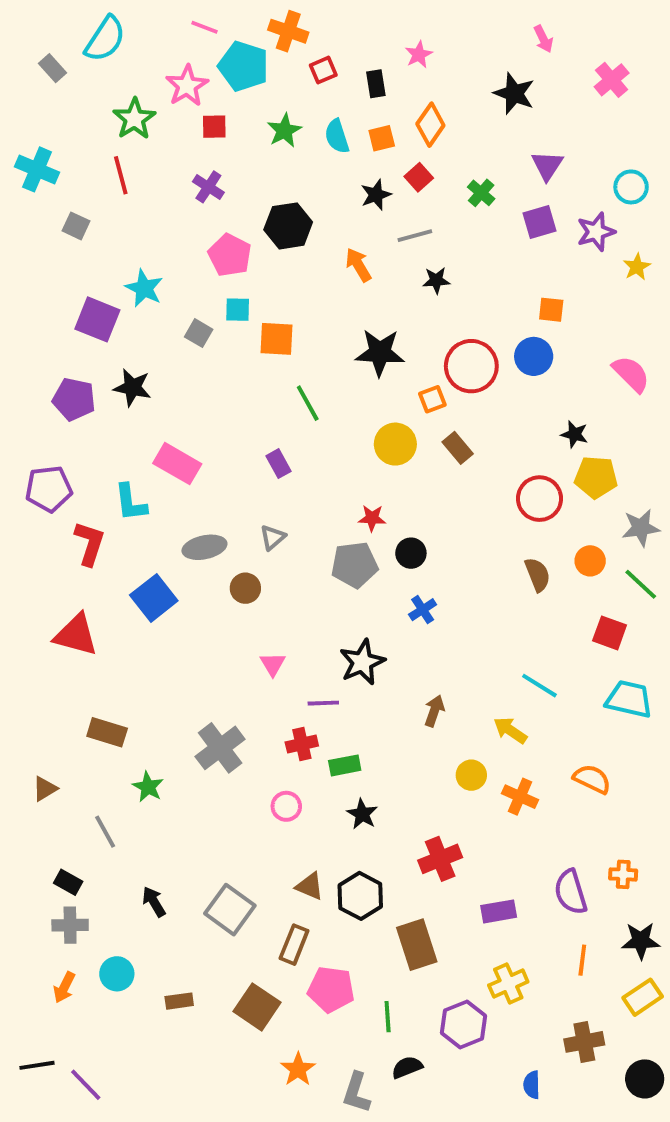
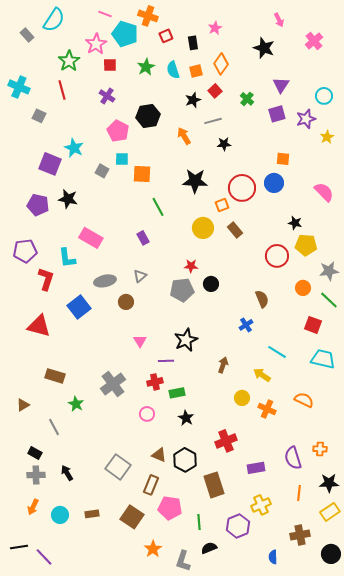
brown semicircle: (538, 575) -> (262, 299), moved
blue cross: (423, 610) -> (246, 325), moved
black arrow: (154, 902) -> (67, 473), moved
cyan circle: (117, 974) -> (60, 515), moved

